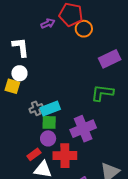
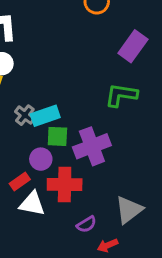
purple rectangle: (110, 59) -> (133, 46), turned -30
gray cross: (36, 108) -> (25, 115), turned -32
green square: (49, 122) -> (57, 136), moved

